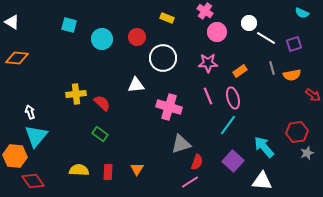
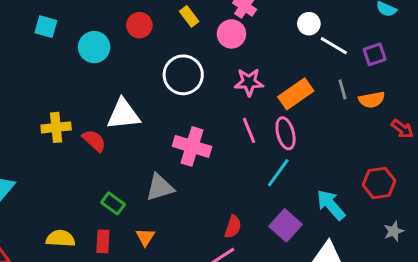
yellow rectangle: (167, 18) -> (189, 16), turned 32
pink circle: (217, 32) -> (231, 34), moved
red circle: (137, 37) -> (139, 25), moved
orange rectangle: (240, 71) -> (296, 94), size x1.6
white triangle: (136, 85) -> (123, 114), moved, size x1.4
green rectangle: (100, 134) -> (113, 203), moved
gray triangle: (181, 144) -> (160, 187), moved
gray star: (307, 153) -> (394, 231), moved

